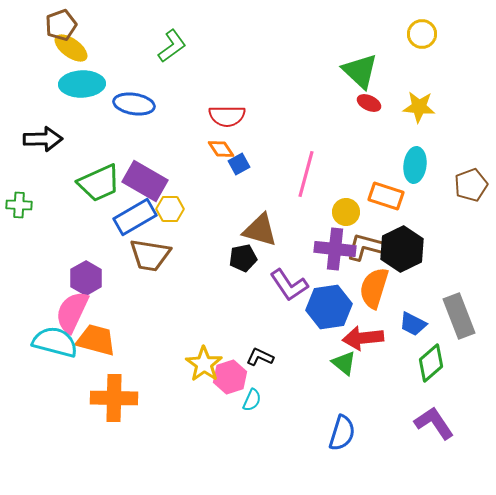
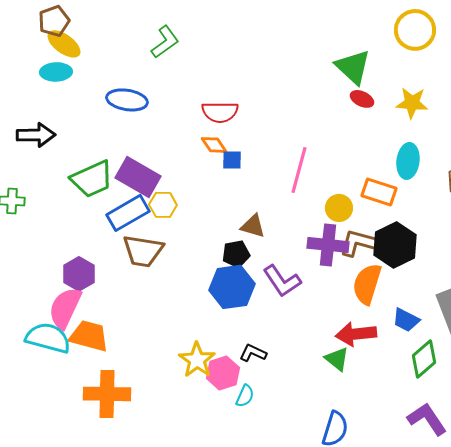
yellow circle: (422, 34) -> (415, 30), size x1.4
cyan ellipse: (82, 84) -> (56, 72), moved, size x0.7
blue square: (239, 164) -> (232, 160), turned 30
brown triangle: (260, 230) -> (253, 226), size x0.7
blue hexagon: (329, 307) -> (232, 287), moved

